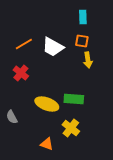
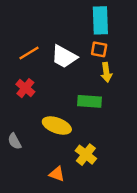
cyan rectangle: (83, 17) -> (100, 20), size x1.6
green rectangle: (74, 99) -> (89, 101), moved

